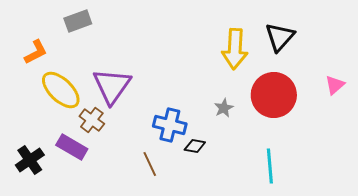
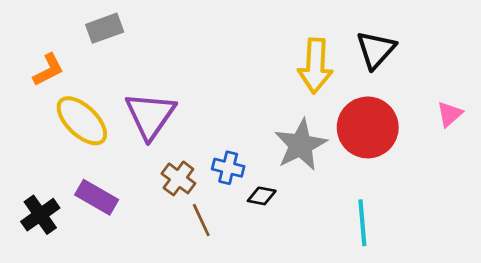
gray star: (224, 108) -> (301, 145), size x2.0
brown cross: (92, 120) -> (178, 178), moved
blue cross: (170, 125) -> (228, 168), size x0.7

